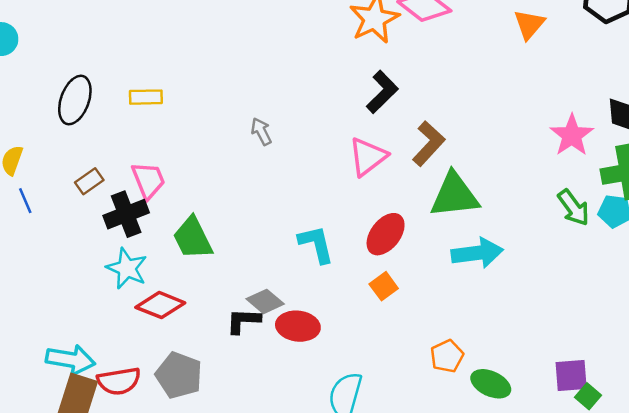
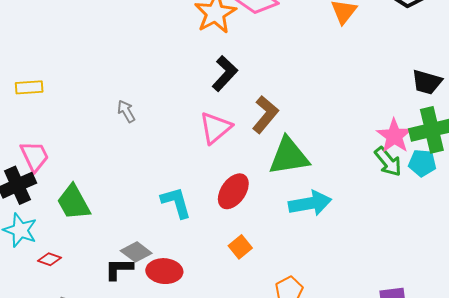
pink star: (572, 135) -> (394, 136), moved
orange square: (384, 286) -> (240, 247), moved
red diamond: (160, 305) -> (49, 259), size x0.6

